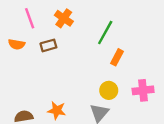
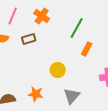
pink line: (30, 18) -> (13, 16), turned 42
yellow circle: (109, 90) -> (58, 70), moved

